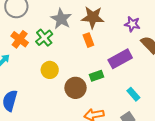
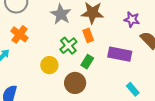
green cross: (44, 38) -> (68, 46), moved
purple rectangle: (120, 59) -> (120, 54), turned 40
green rectangle: (97, 76) -> (87, 62), moved, turned -40

